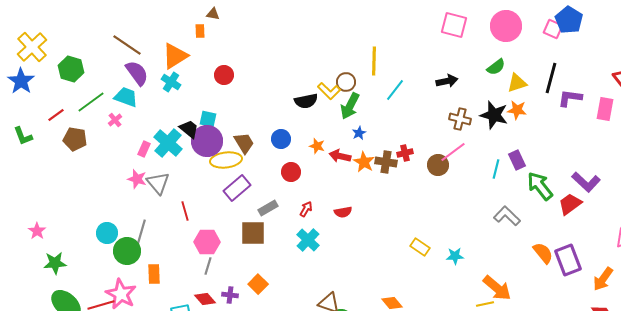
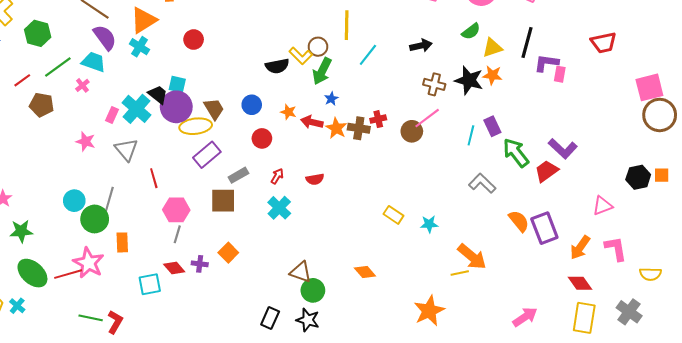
pink rectangle: (605, 109) -> (560, 74), moved, size x0.7
pink star: (137, 179) -> (85, 141), moved

